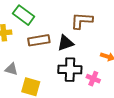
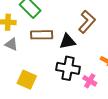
brown L-shape: (82, 21) -> (87, 22), turned 120
gray triangle: (11, 69) -> (11, 44), moved

